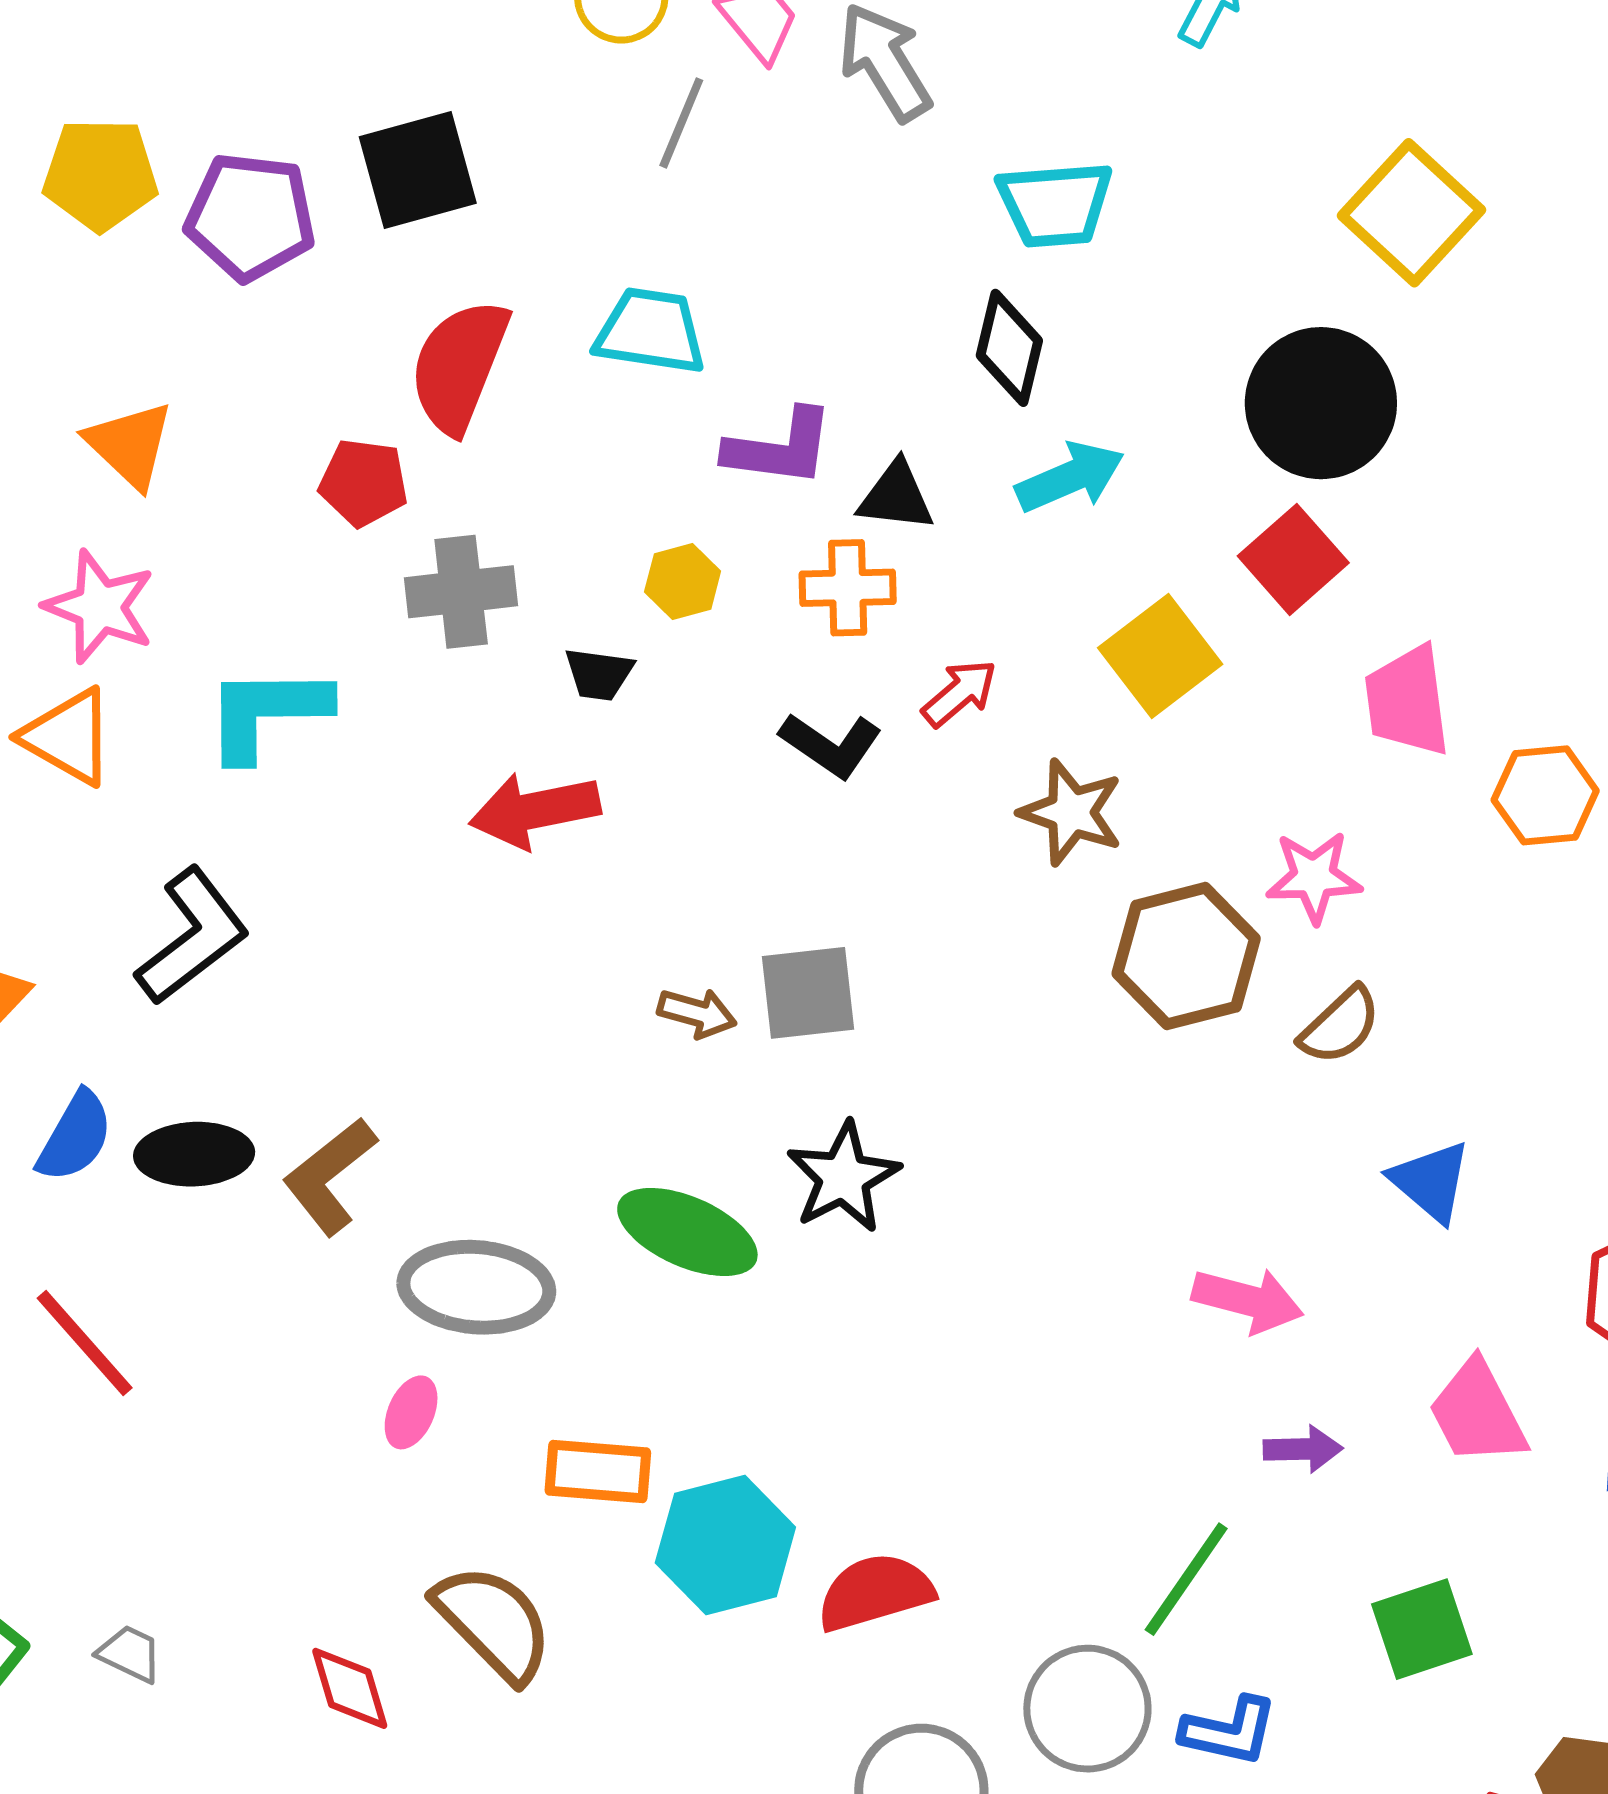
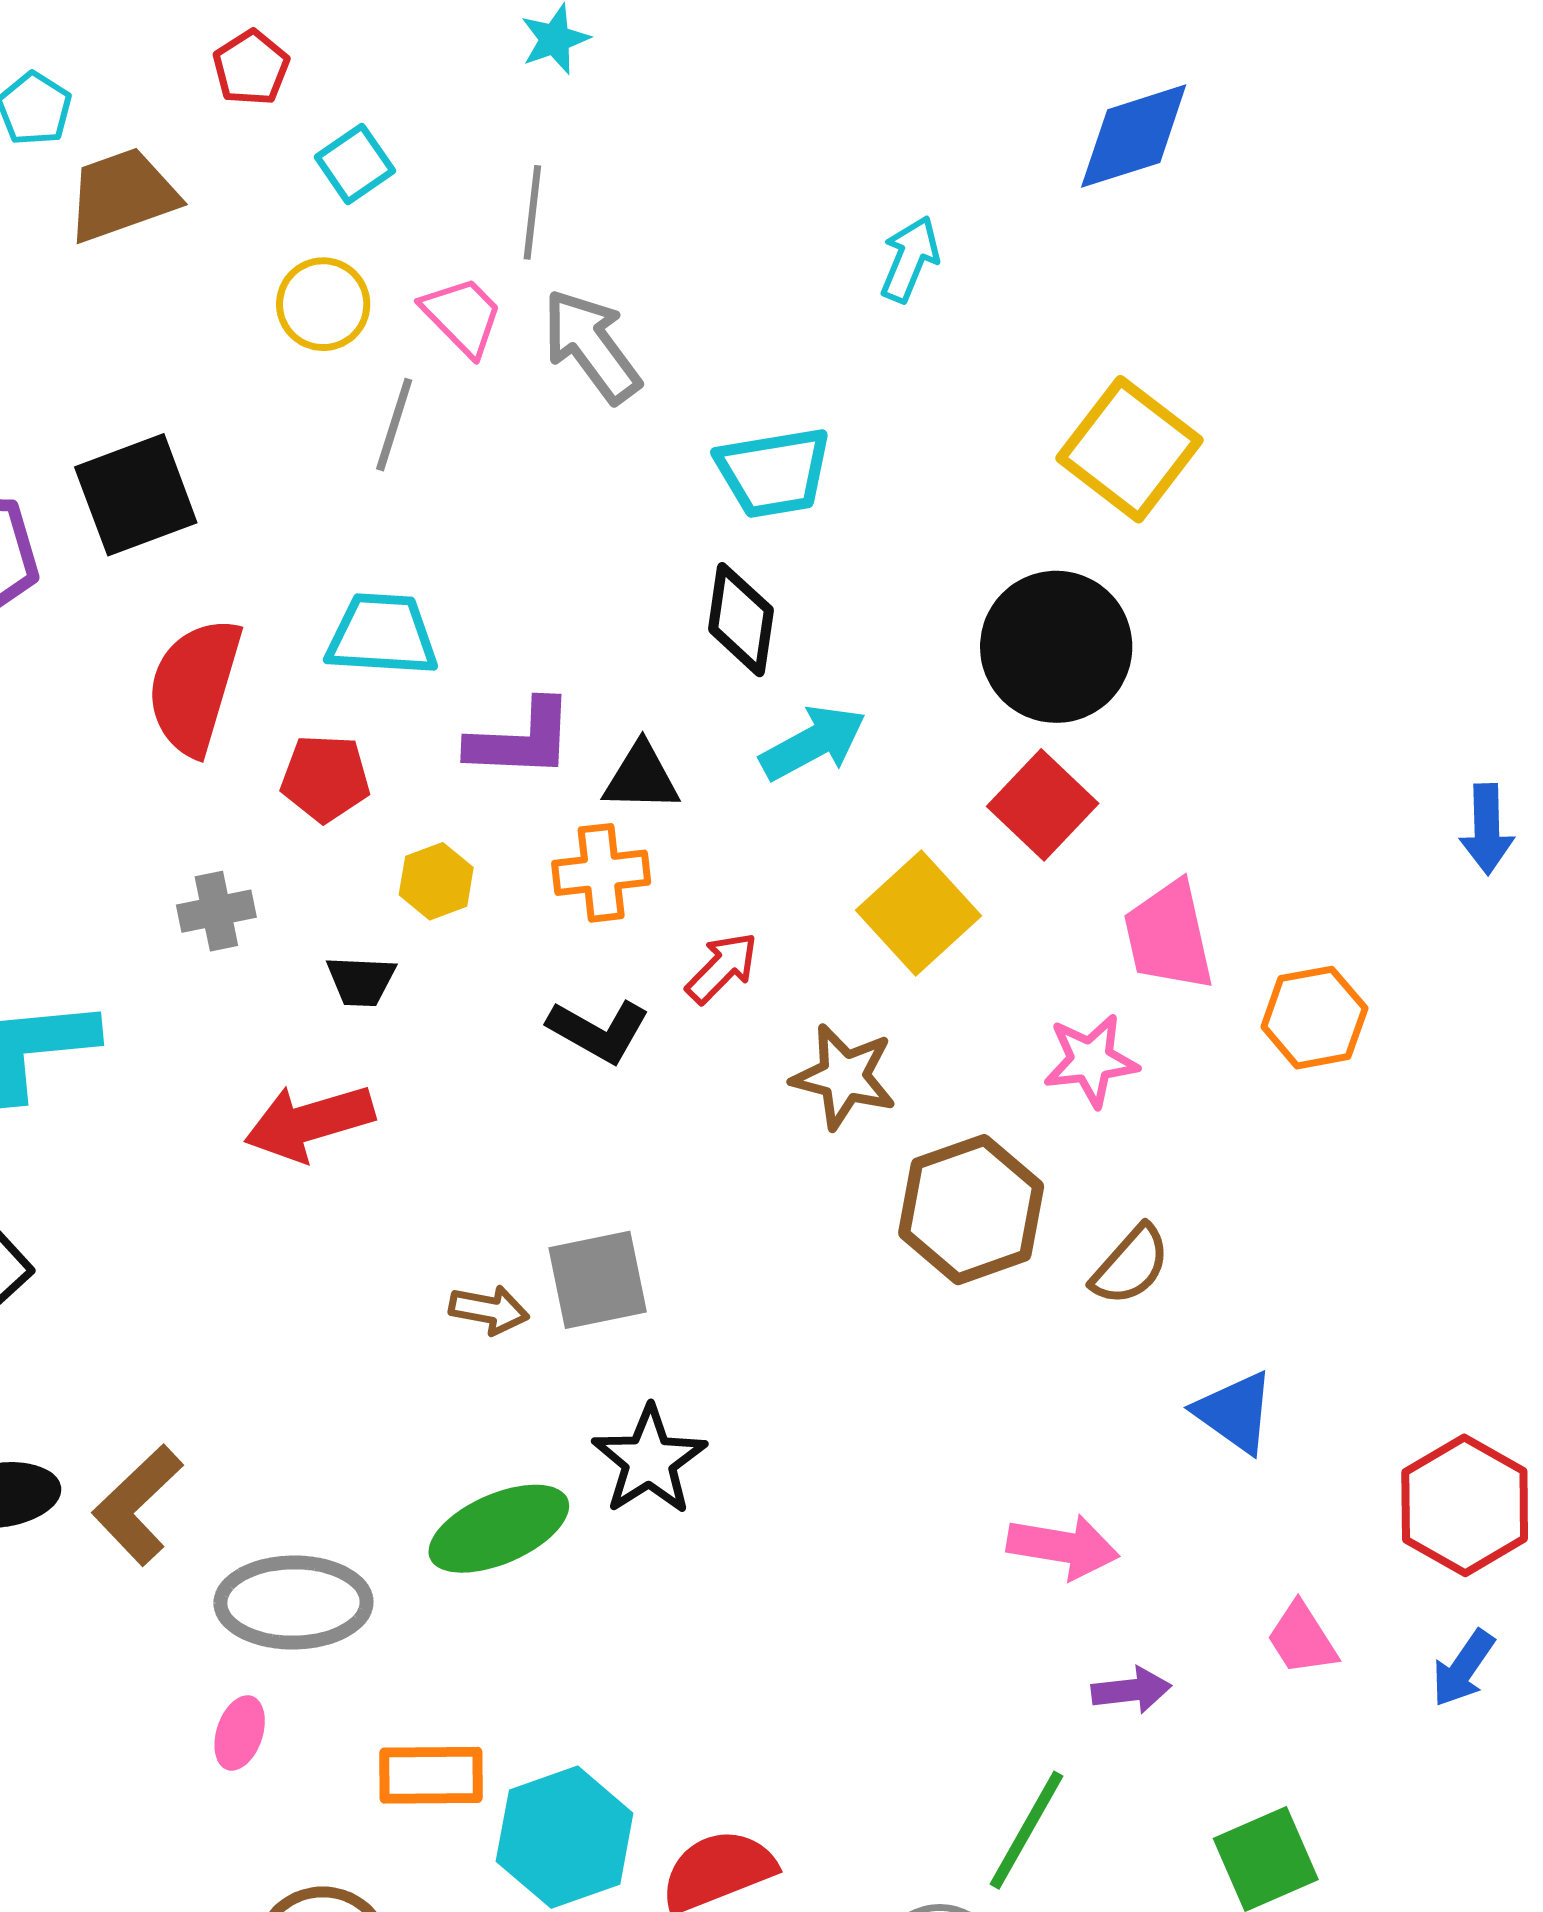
red pentagon: (363, 483) -> (325, 778), moved
gray cross: (461, 592) -> (216, 911), size x0.7
pink star: (1314, 877) -> (1091, 1061), moved
green ellipse: (687, 1232) -> (499, 1529), turned -42
pink trapezoid: (1477, 1413) -> (1302, 1639), size x0.7

